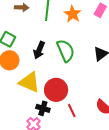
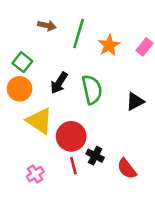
black cross: (43, 108) -> (95, 156), moved
red line: (72, 110) -> (73, 166), moved

